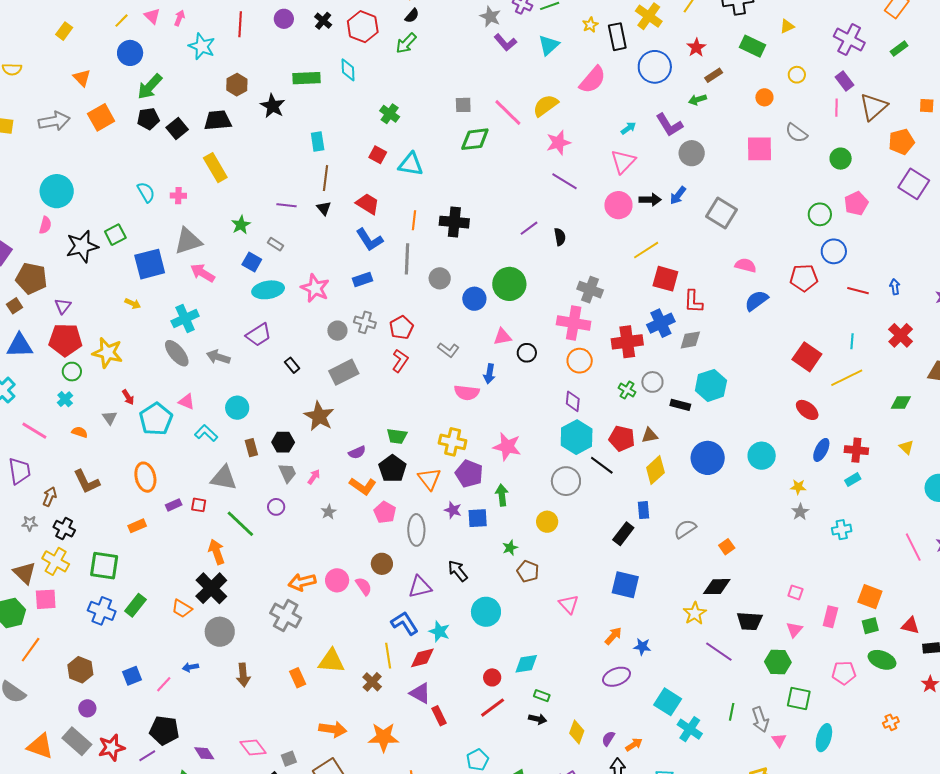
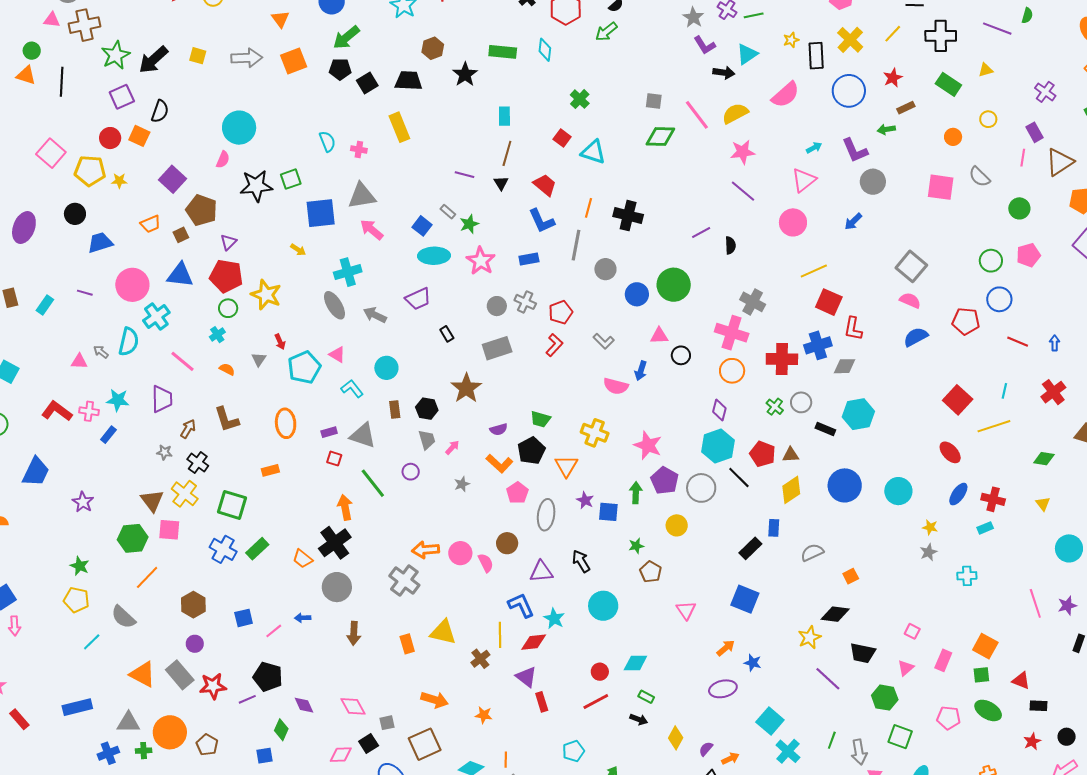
purple cross: (849, 39) -> (1045, 92), size x0.7
black arrow: (650, 200) -> (724, 73), moved
gray square: (721, 213) -> (911, 266), moved
green star: (241, 225) -> (469, 224), moved
purple pentagon: (469, 474) -> (665, 481), moved
purple rectangle: (174, 505) -> (329, 432), moved
orange star: (384, 737) -> (484, 715), size x0.6

